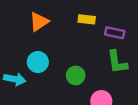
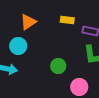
cyan circle: (38, 62) -> (18, 46), moved

